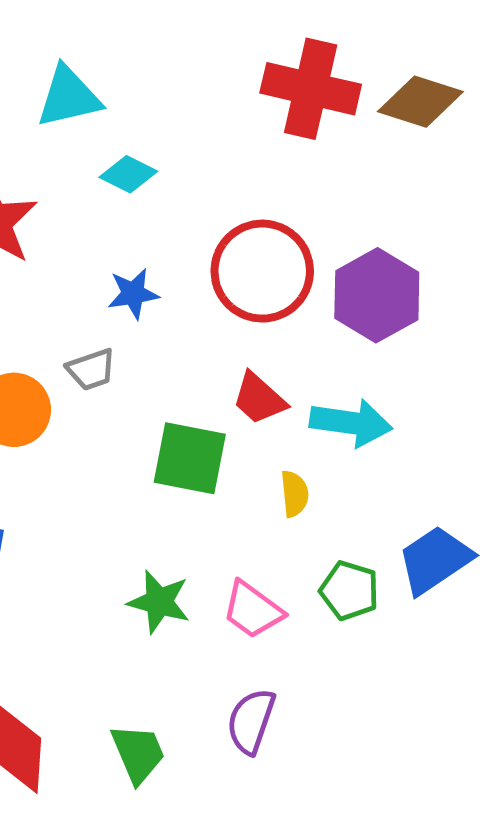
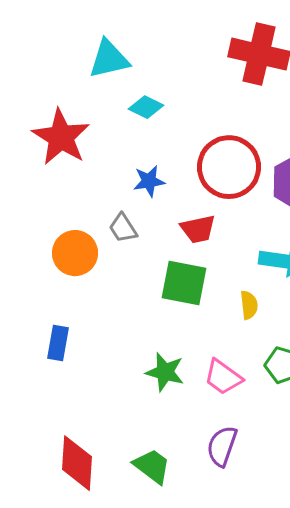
gray trapezoid: (91, 369) -> (123, 228), turned 76
red trapezoid: (259, 399) -> (198, 229), moved, turned -54
green trapezoid: (138, 753) -> (152, 466), turned -30

